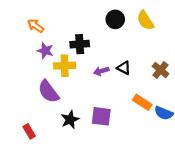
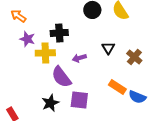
black triangle: (124, 68) -> (108, 48), moved, turned 32
purple semicircle: (48, 92) -> (61, 77), moved

